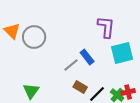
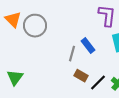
gray line: (71, 65) -> (72, 54), turned -35
green triangle: (31, 91) -> (15, 78), moved

